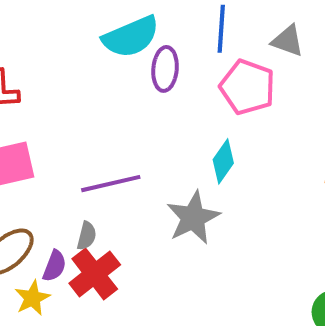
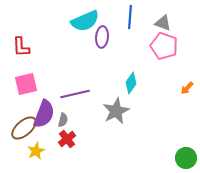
pink pentagon: (247, 87) -> (164, 46), moved
purple semicircle: (54, 266) -> (44, 114), moved, size x1.8
red cross: (95, 274) -> (67, 139), size x0.7

